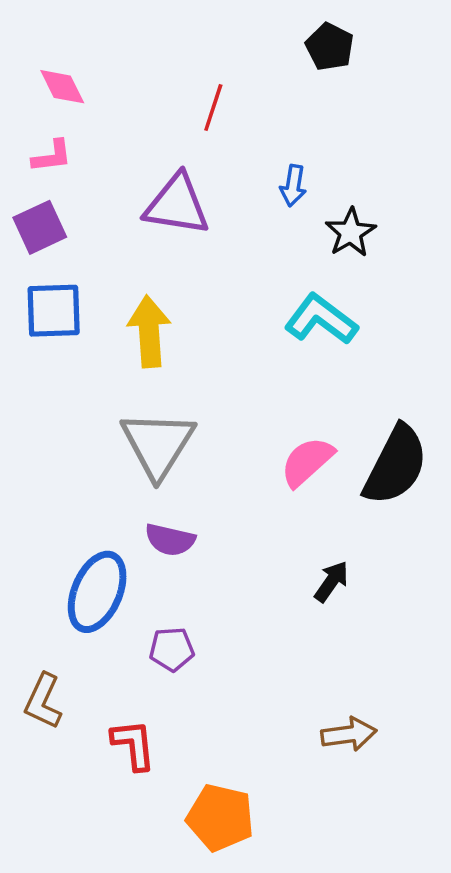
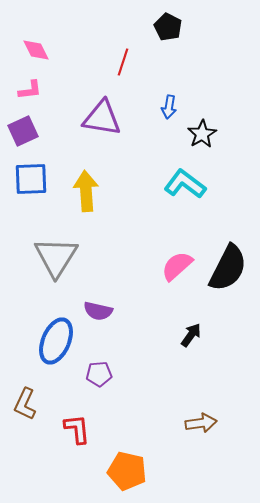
black pentagon: (330, 47) -> (168, 27), moved
gray triangle: (158, 444) -> (56, 257), moved

